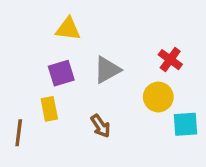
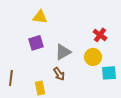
gray triangle: (107, 70) -> (63, 52), moved
yellow rectangle: (49, 109) -> (40, 88), moved

